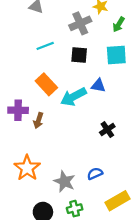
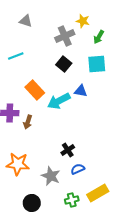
cyan line: (45, 46) -> (16, 56), moved
black square: (79, 55) -> (64, 64), turned 35
black cross: (107, 130) -> (68, 150), moved
orange star: (27, 168) -> (18, 164), turned -30
green cross: (75, 209) -> (72, 200), moved

